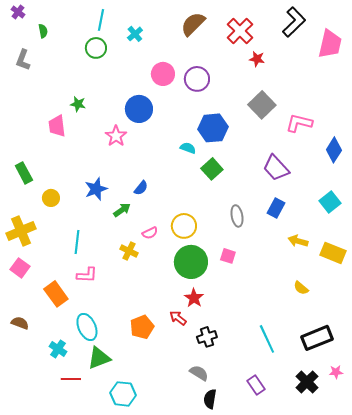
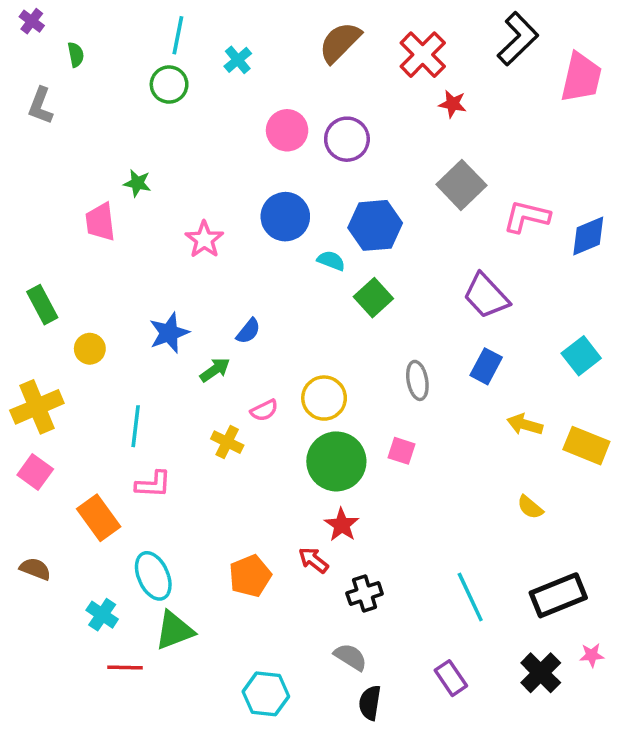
blue circle: (139, 109) -> (285, 217), moved
blue diamond: (334, 150) -> (588, 236), moved, turned 35
cyan hexagon: (123, 394) -> (266, 694), moved

